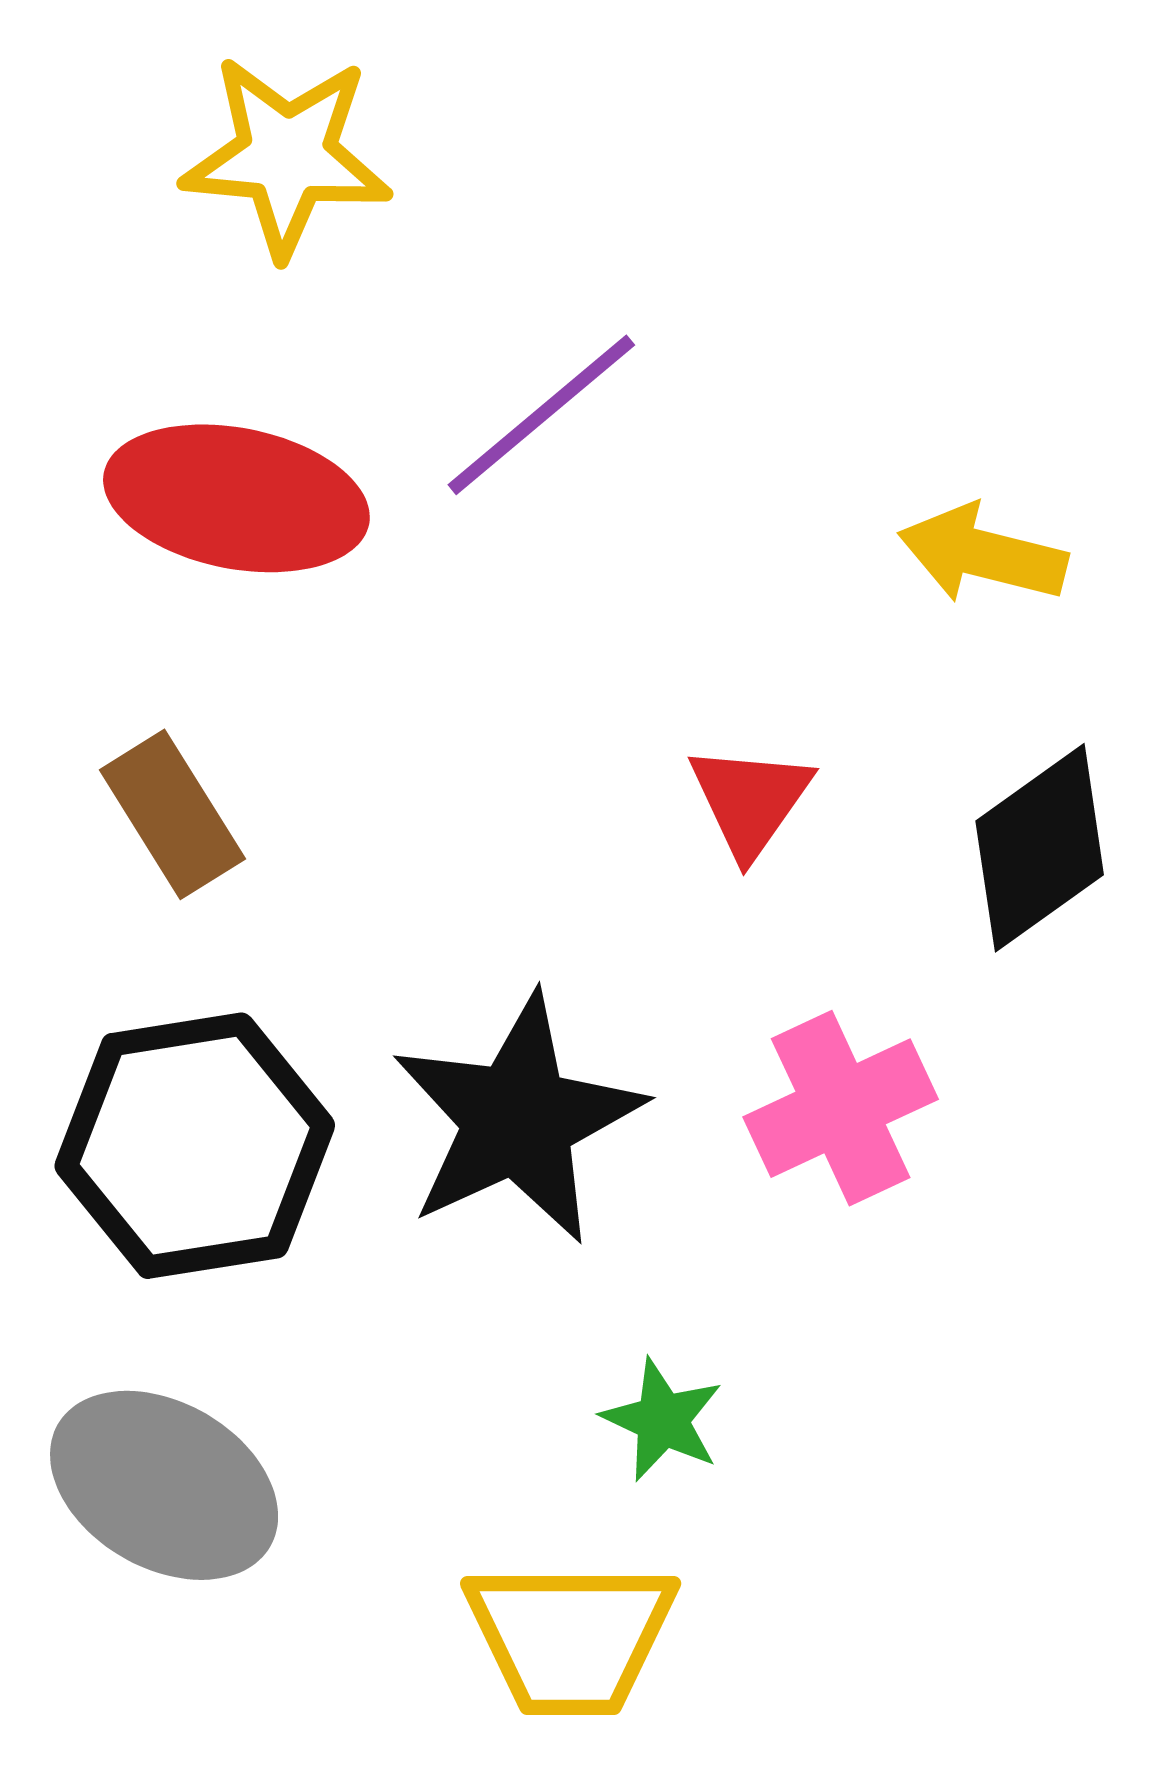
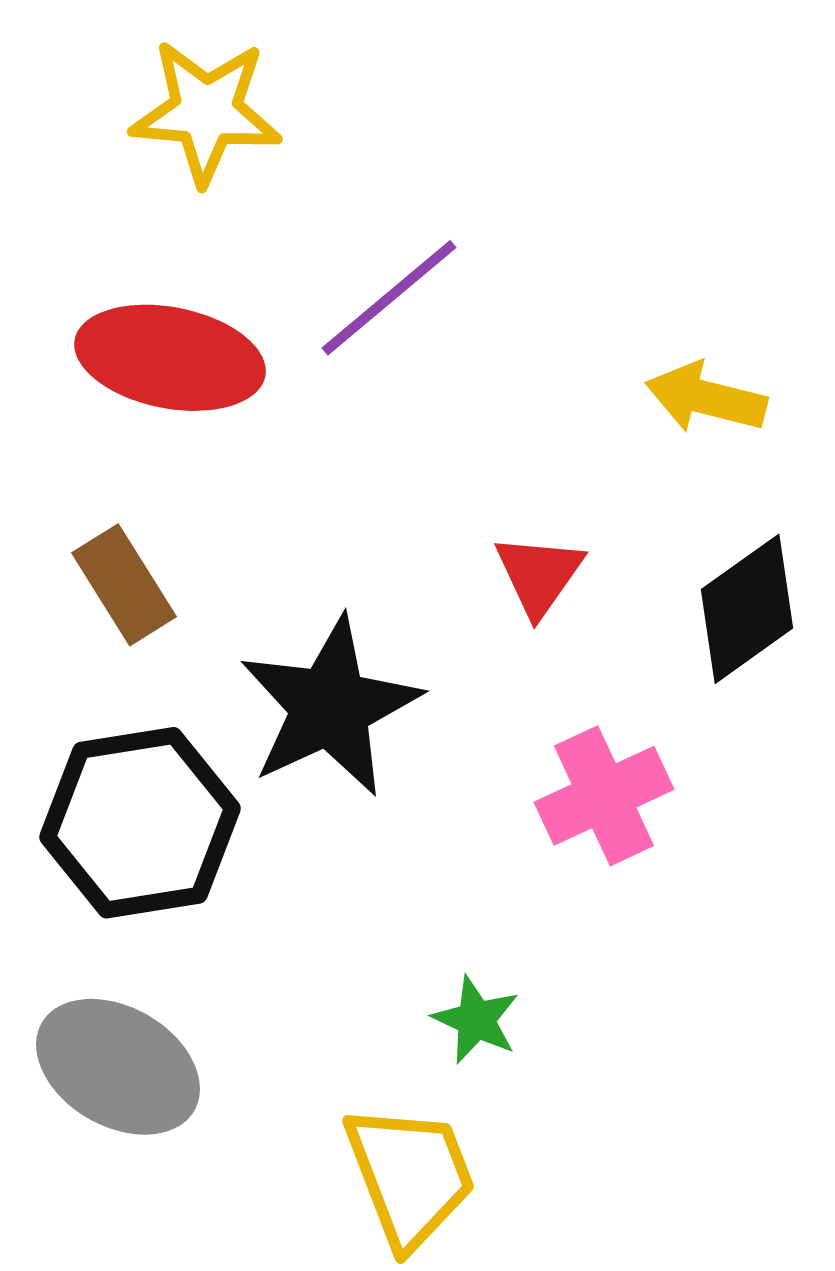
black star: (518, 1119) -> (330, 707), moved
yellow trapezoid: (571, 1637) -> (410, 1176), turned -111

